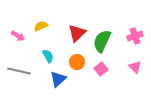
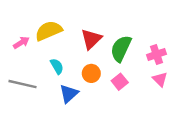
yellow semicircle: (41, 26) -> (49, 31), size x1.6
pink arrow: (18, 36) -> (21, 43), turned -64
pink cross: (135, 36) -> (156, 54), moved

